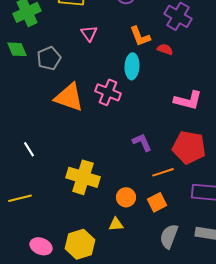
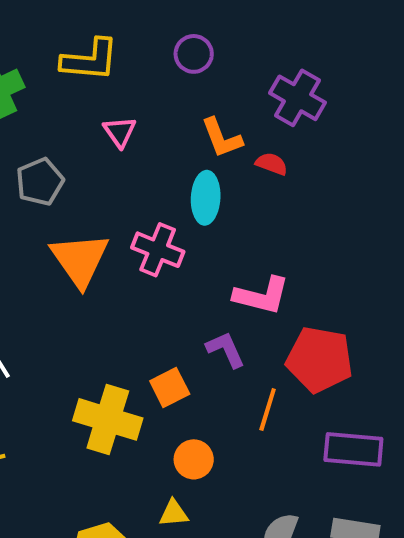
orange triangle: (69, 97) -> (80, 260), turned 36
pink L-shape: (188, 100) -> (262, 296), moved
orange line: (163, 172) -> (268, 409), turned -55
orange square: (157, 202) -> (170, 387), moved

